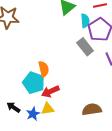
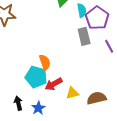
gray rectangle: (85, 47) -> (84, 36), turned 30
black arrow: (13, 107) -> (18, 103), turned 48
yellow triangle: (48, 109) -> (72, 93), moved

